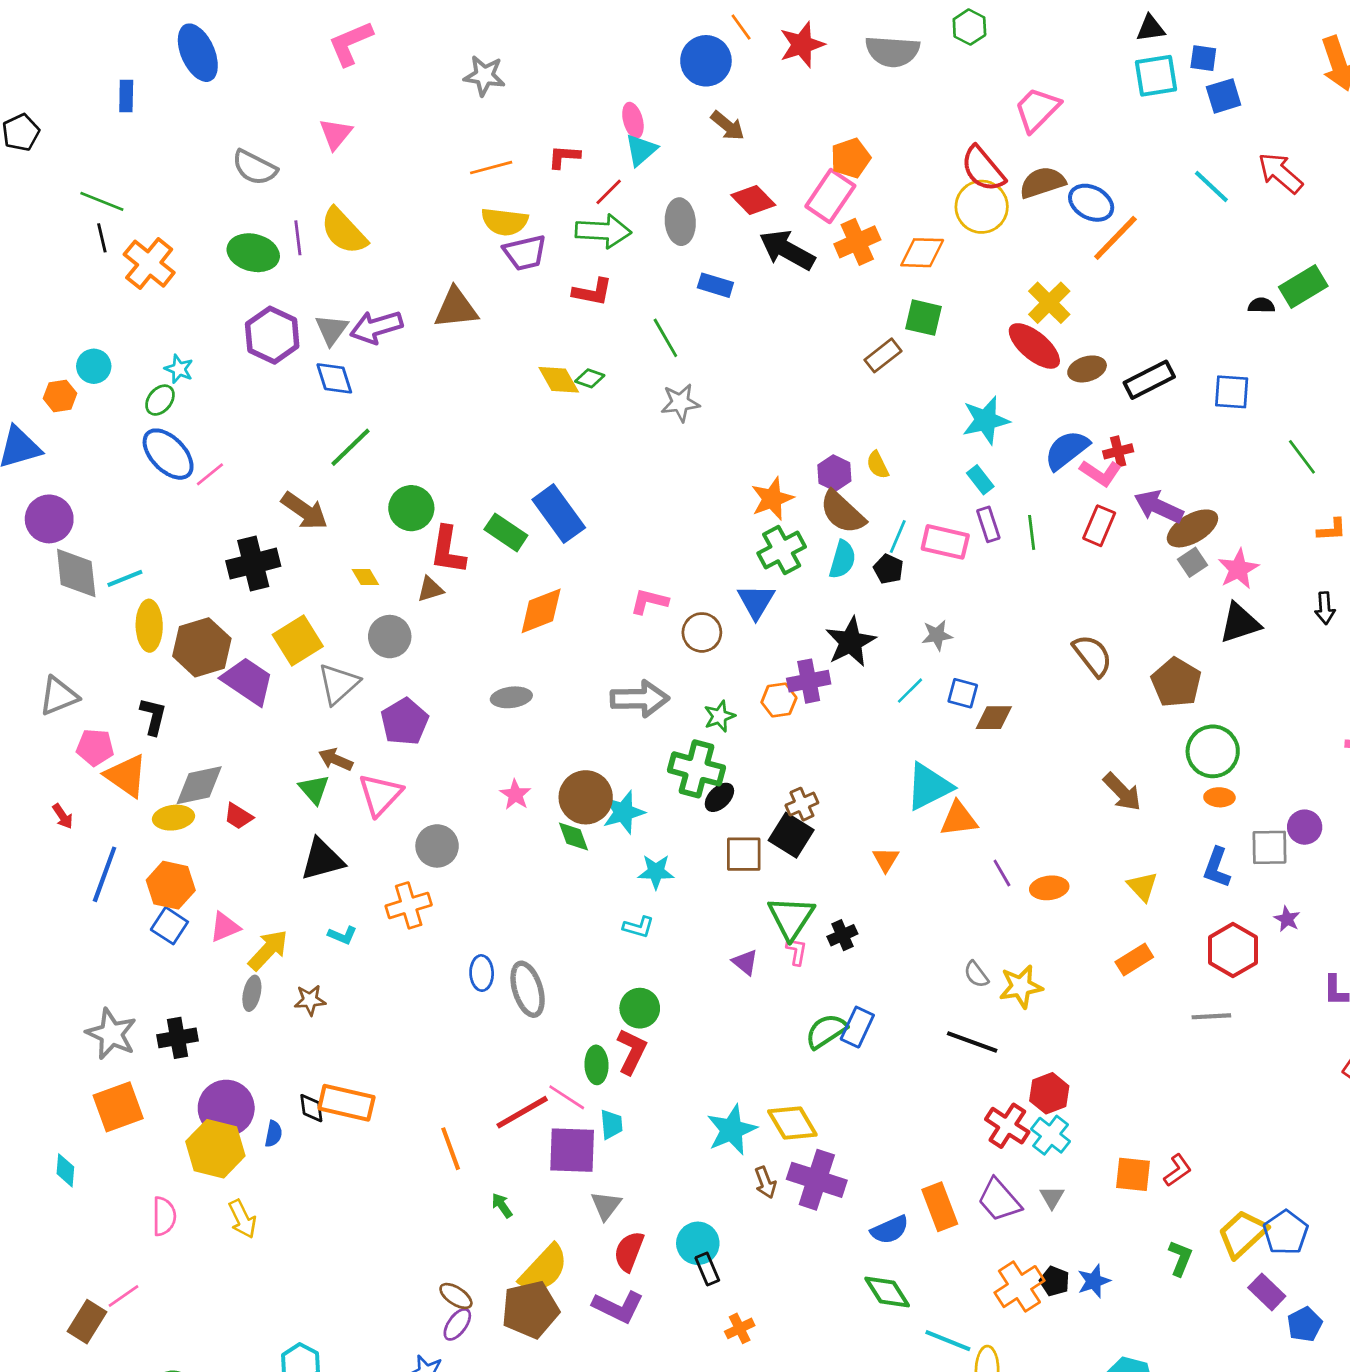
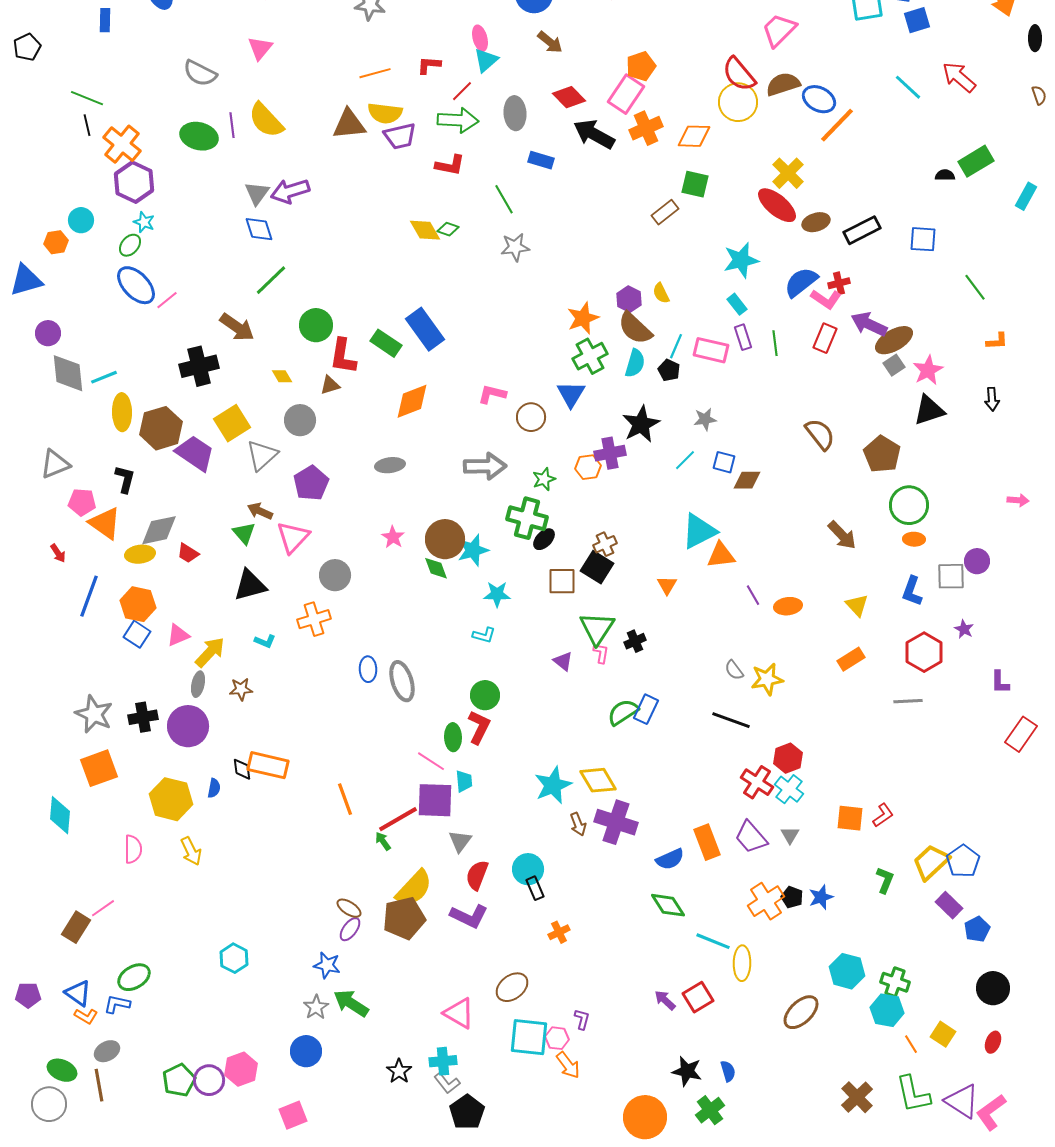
brown triangle: (456, 308) -> (349, 124), moved
purple hexagon: (272, 335) -> (134, 182), moved
purple circle: (49, 519) -> (48, 333), size x0.7
purple circle: (226, 1108) -> (188, 726), moved
red line: (522, 1112) -> (398, 819), moved
cyan diamond: (65, 1170) -> (60, 815), size x1.5

